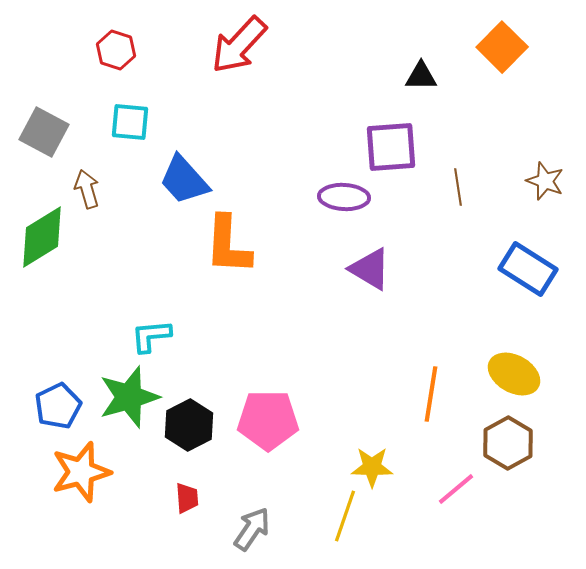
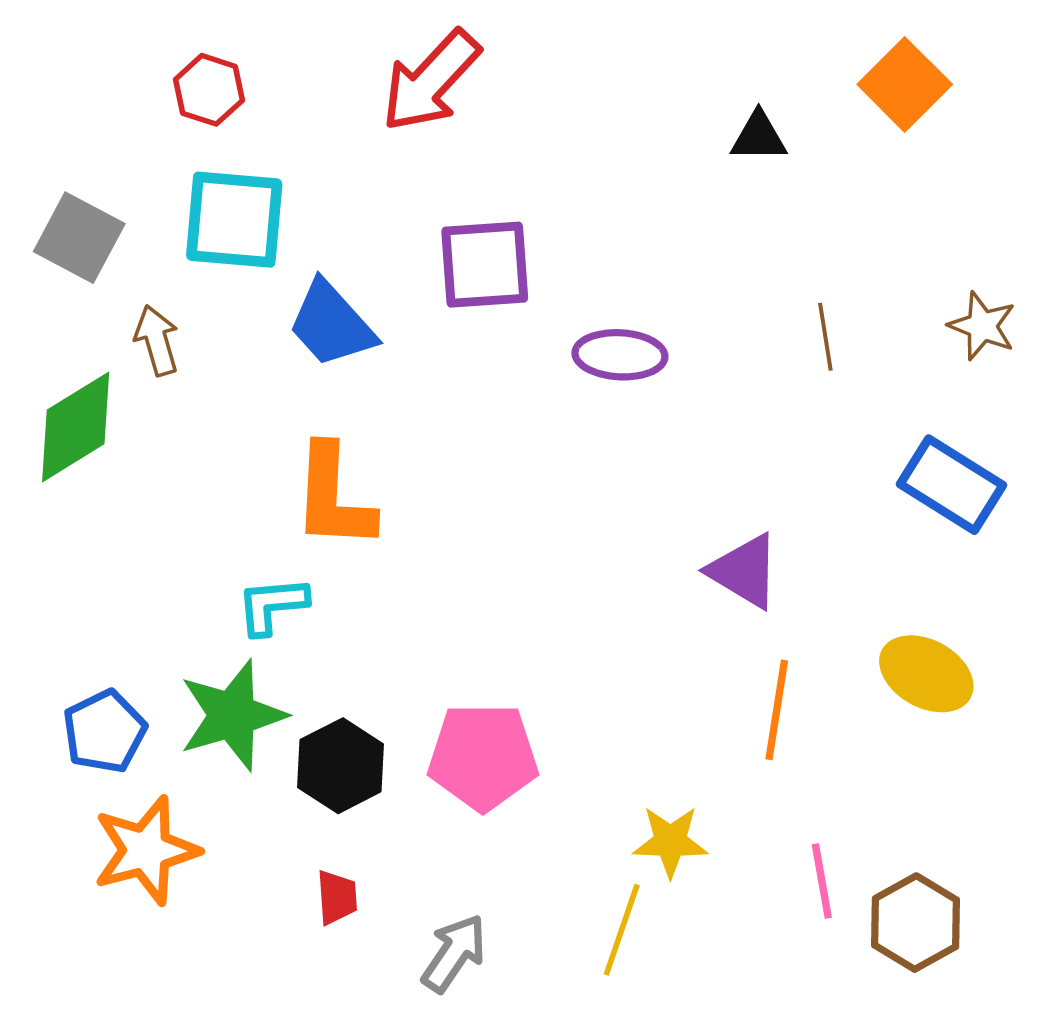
cyan square: (130, 122) -> (234, 220), size x1.5
purple square: (391, 147) -> (485, 265), moved
orange L-shape: (228, 245) -> (333, 497), moved
purple triangle: (370, 269) -> (744, 571), moved
brown hexagon: (508, 443) -> (915, 923), moved
pink line: (456, 489) -> (822, 881), turned -60

